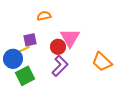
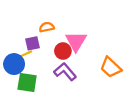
orange semicircle: (44, 16) -> (47, 27), moved
purple L-shape: (60, 66) -> (65, 72), turned -85
green square: (25, 76) -> (27, 83), turned 36

